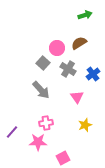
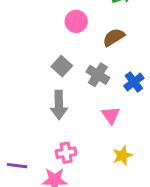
pink circle: (57, 48) -> (76, 21), moved
gray arrow: (41, 90) -> (59, 105), turned 42
purple line: (12, 132) -> (17, 166), turned 56

